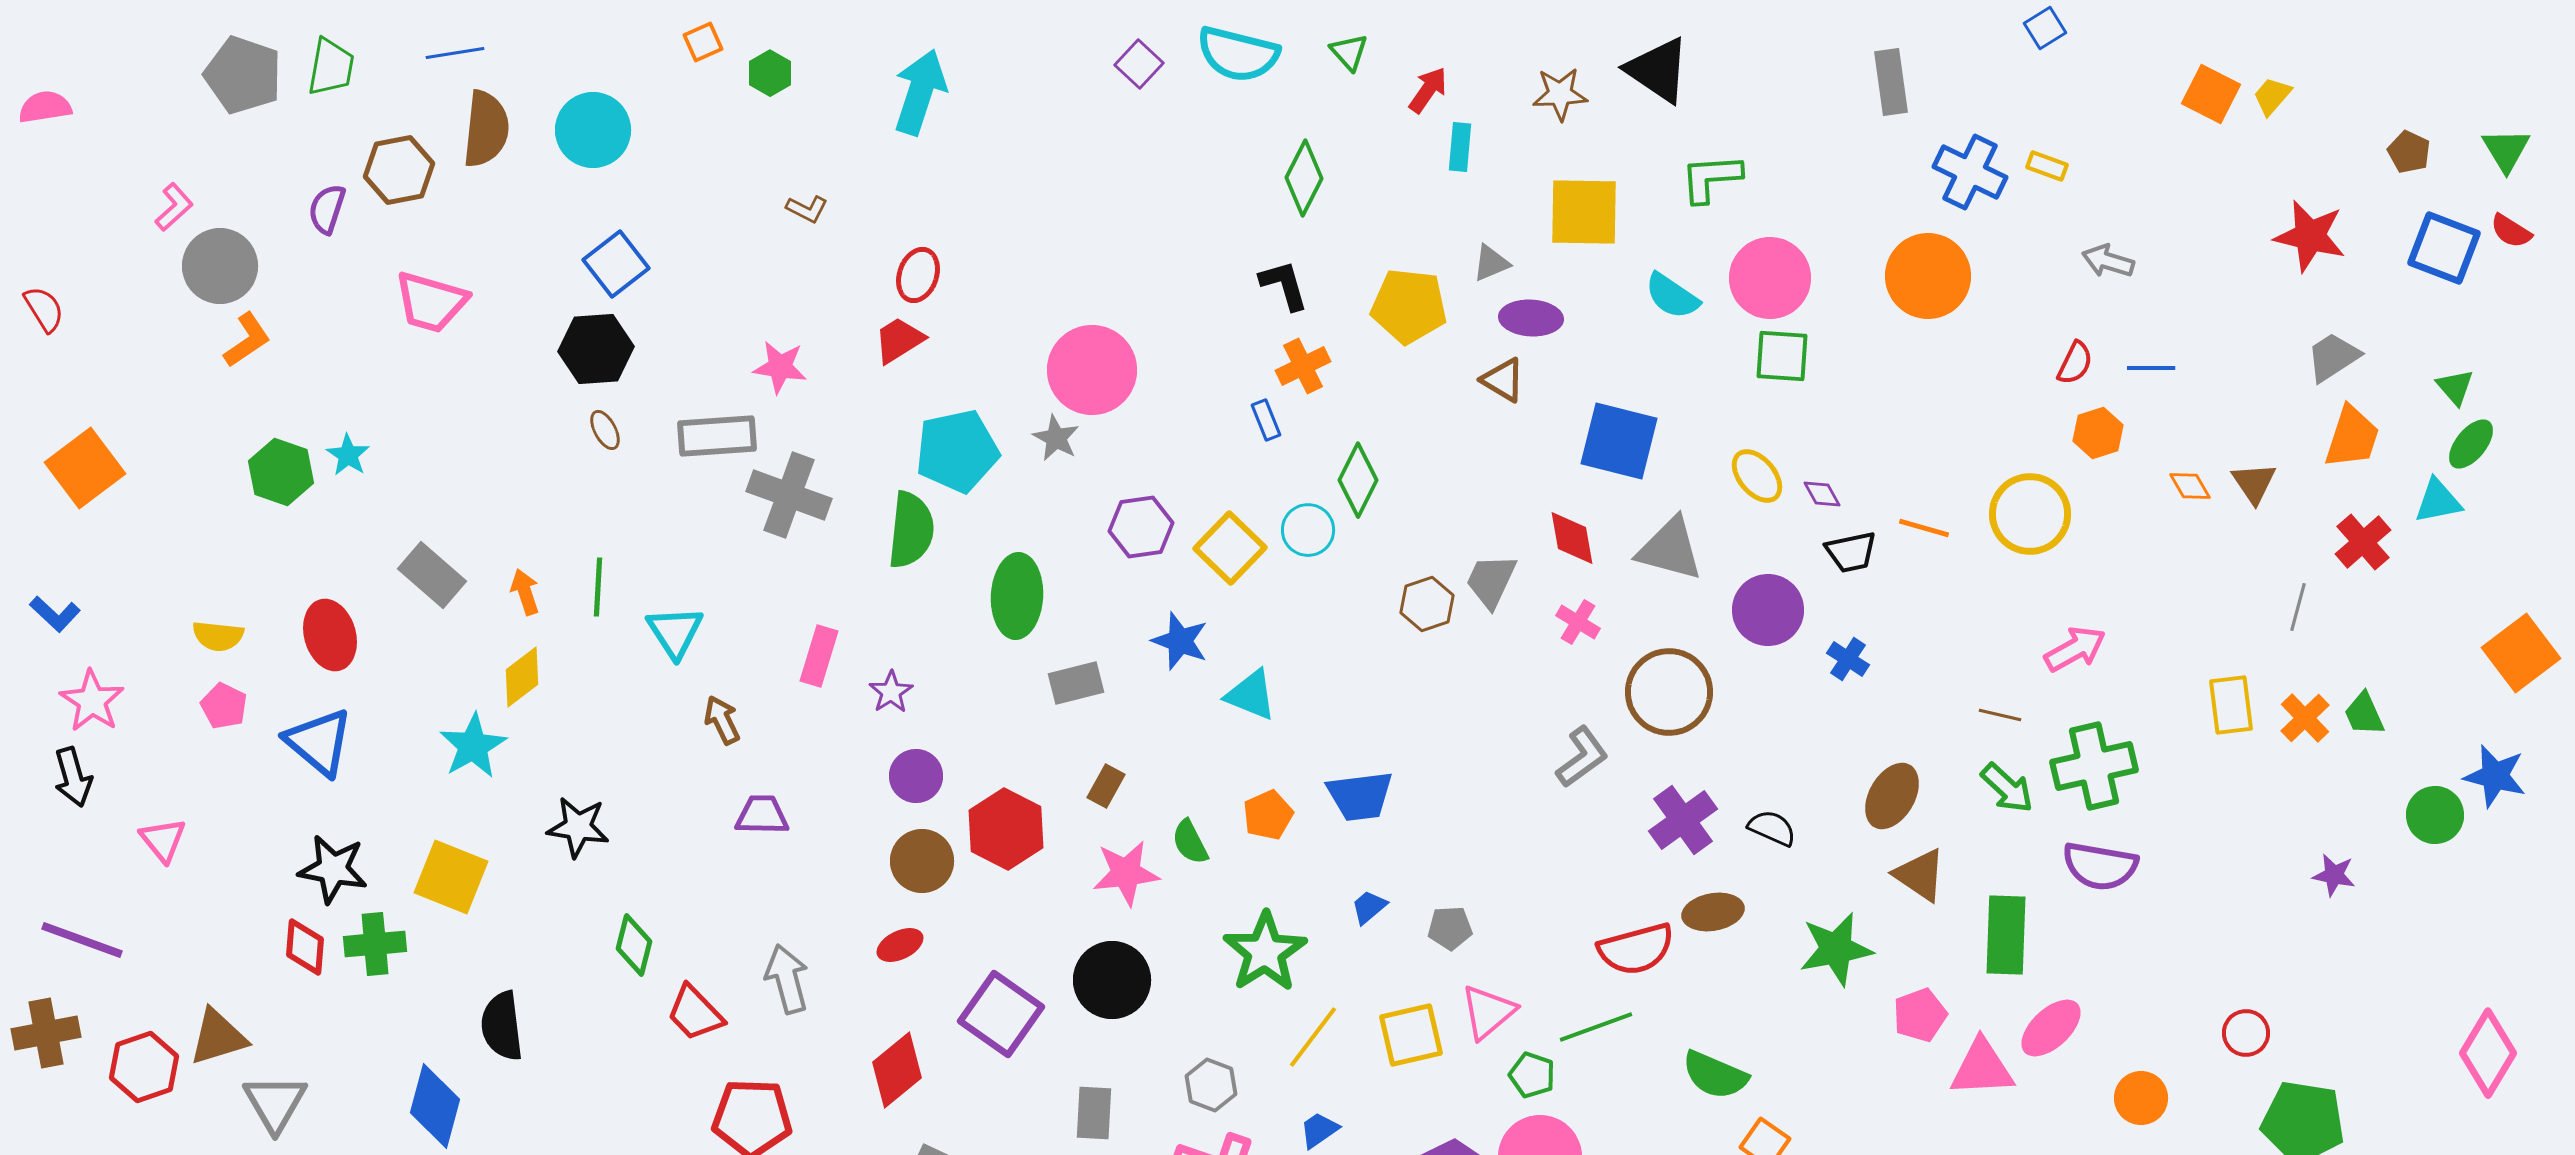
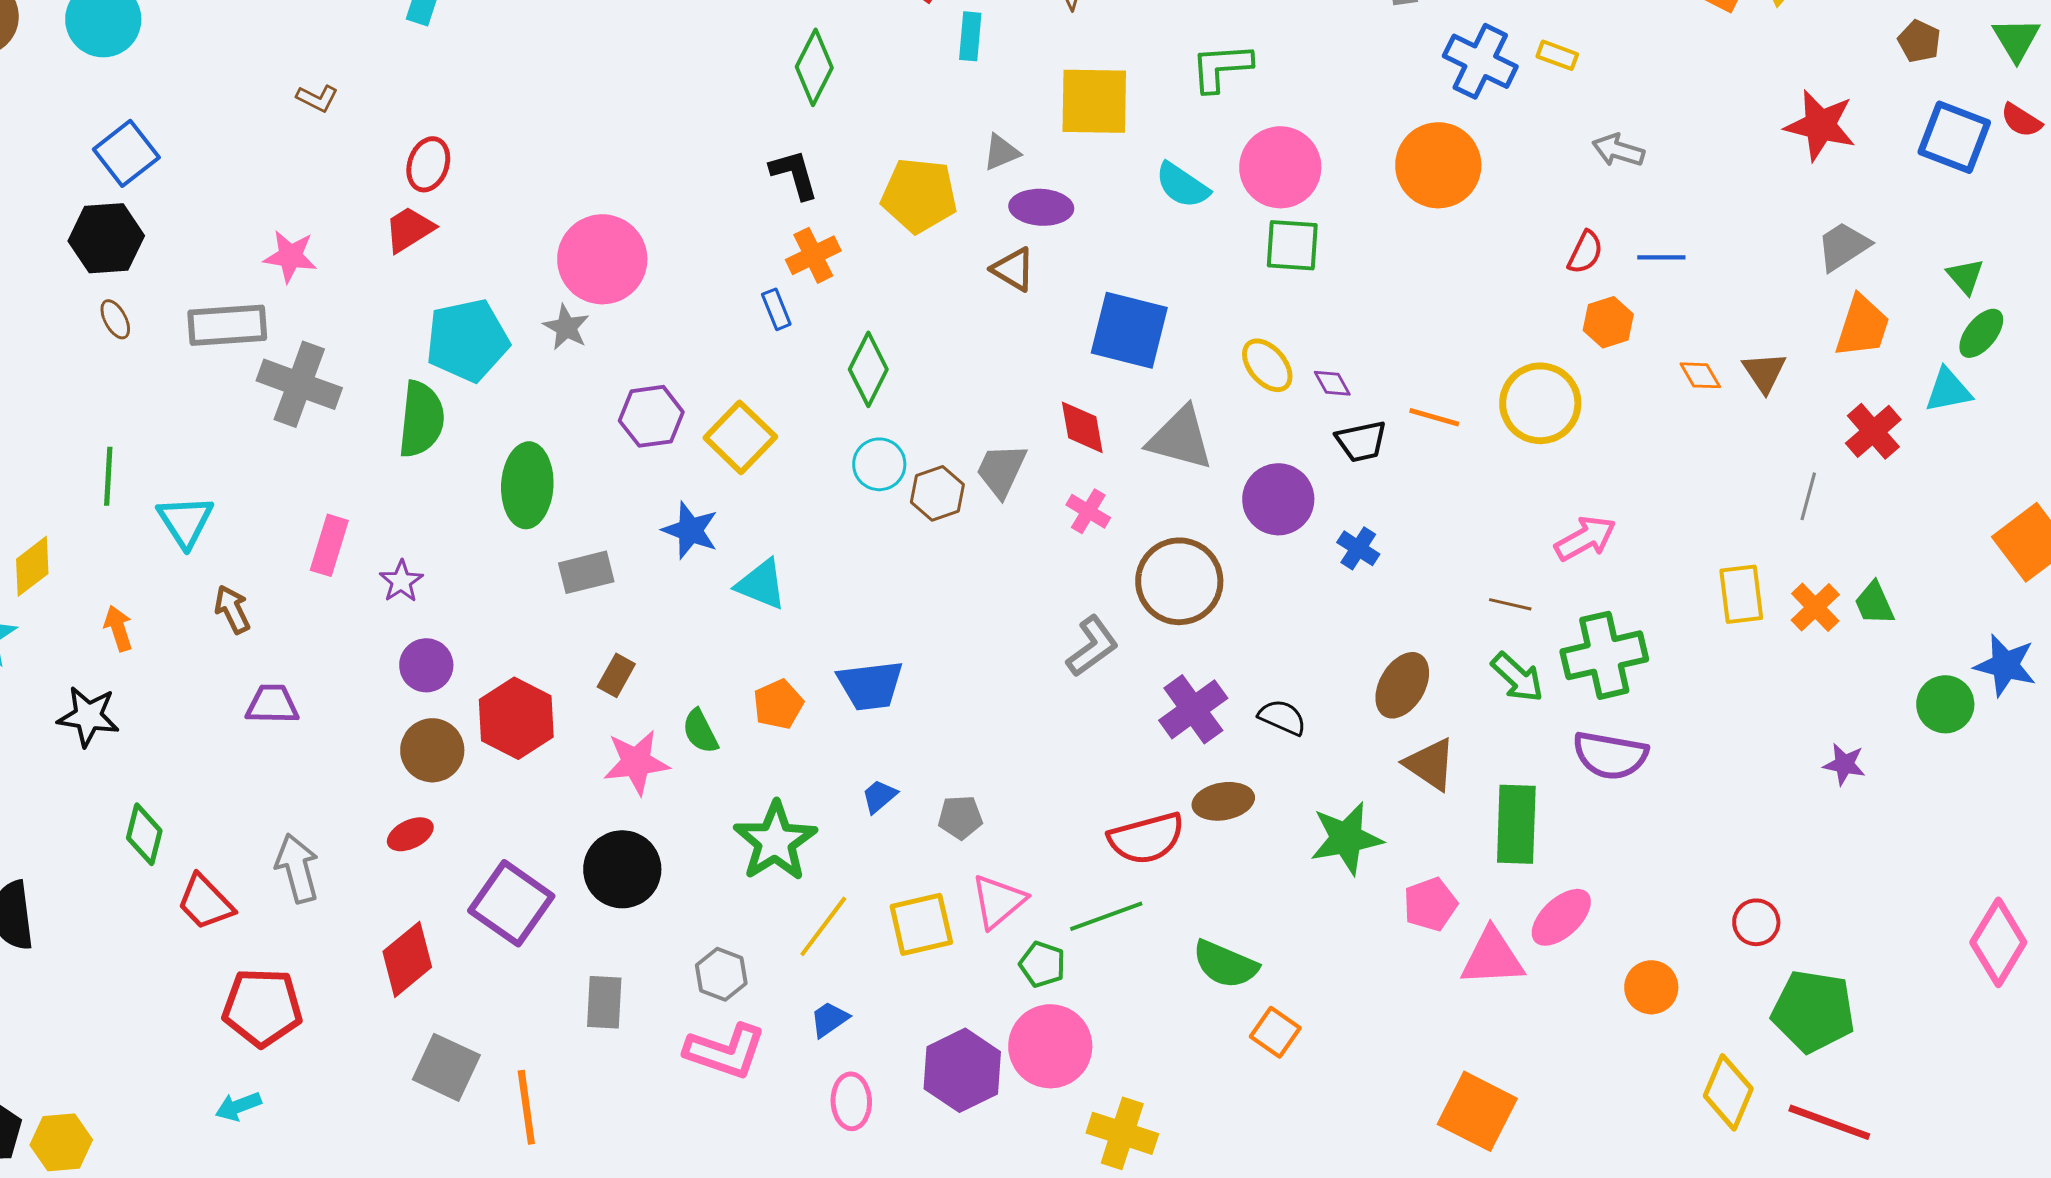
cyan circle: (1308, 530) -> (879, 464), moved
orange arrow: (525, 592) -> (118, 628), moved

